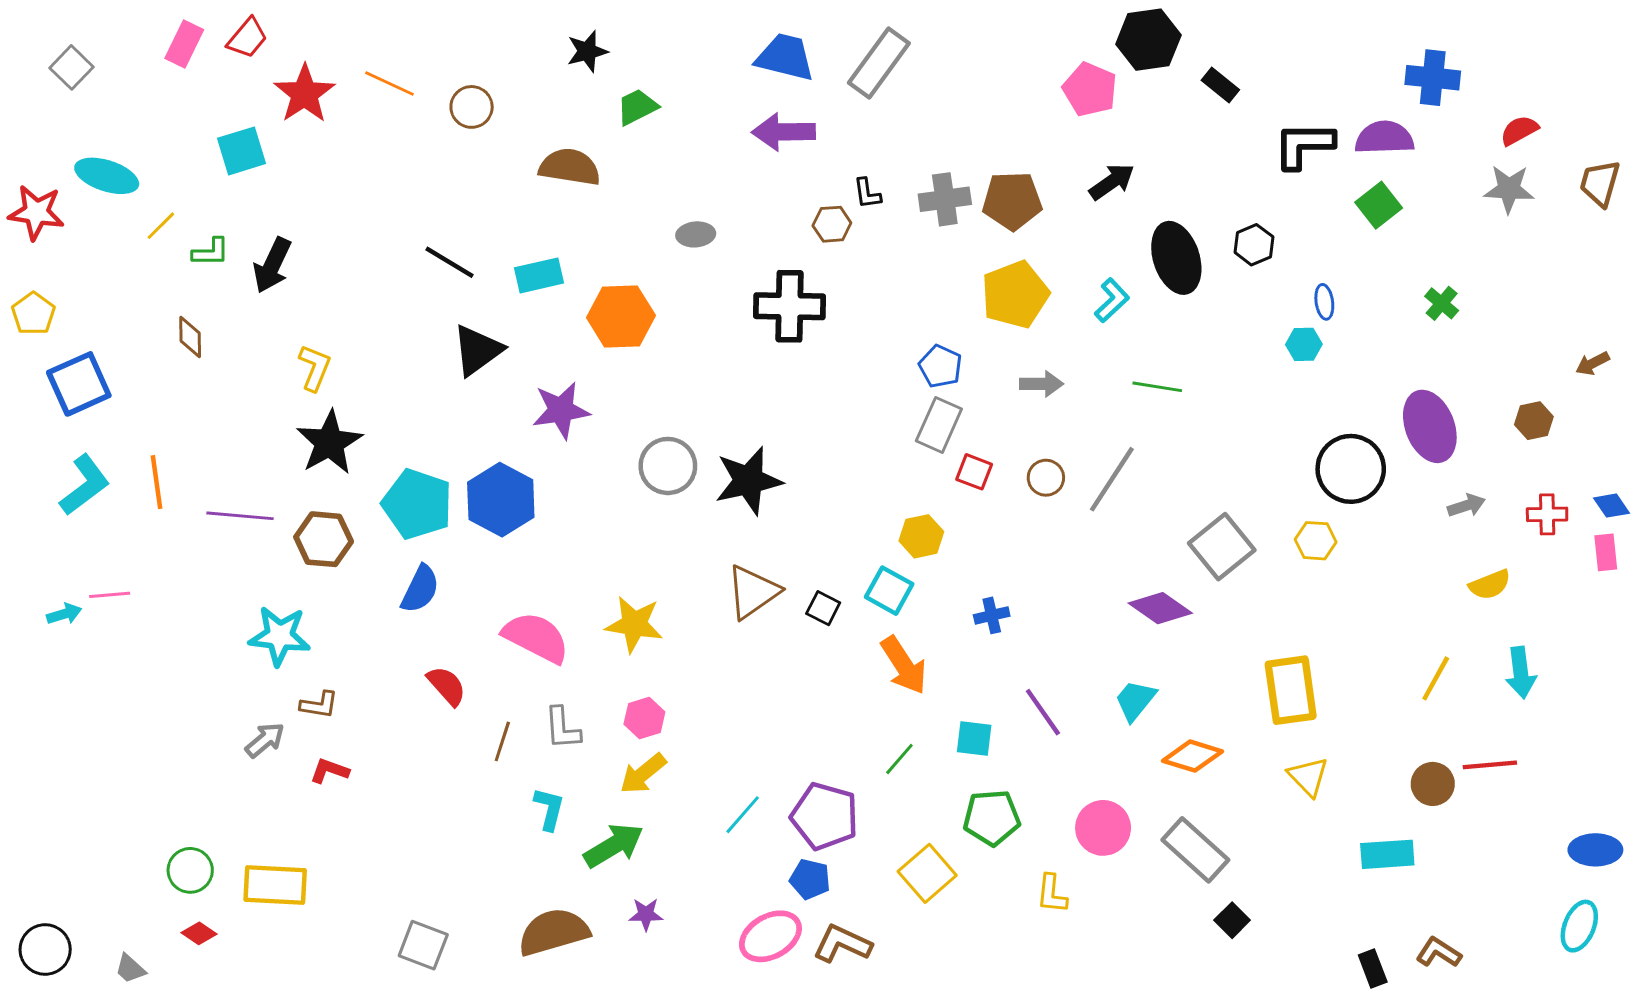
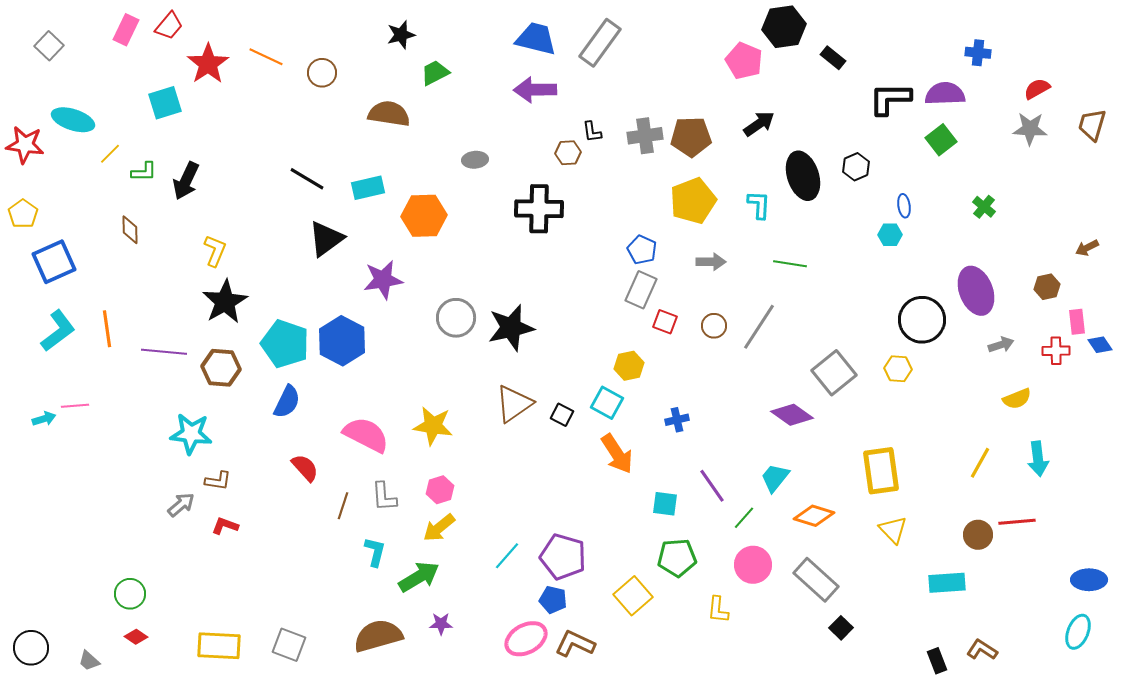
blue cross: (1433, 78) -> (978, 53), size x0.7
cyan L-shape: (1112, 300) -> (759, 205), turned -44
pink rectangle: (1606, 552) -> (1077, 322), moved
green line: (899, 759) -> (744, 518), moved
yellow rectangle: (275, 885) -> (219, 646), moved

